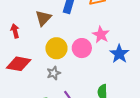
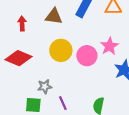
brown triangle: (43, 18) -> (54, 16), turned 42
gray star: (54, 73) -> (45, 87), moved

